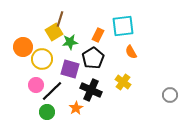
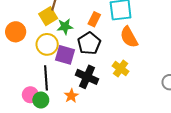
orange semicircle: (131, 52) -> (129, 37), size x1.5
yellow circle: (42, 59) -> (47, 44), moved
pink circle: (36, 85) -> (30, 95), moved
black line: (52, 91) -> (46, 78), turned -50

